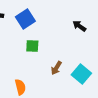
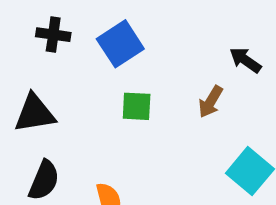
brown arrow: (56, 68) -> (211, 102), moved

